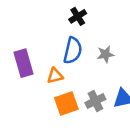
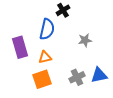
blue semicircle: (73, 50) -> (47, 29), moved
orange square: (66, 104) -> (42, 79), moved

